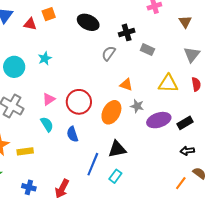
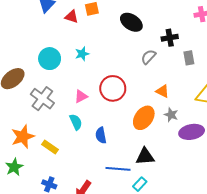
gray rectangle: (147, 50) -> (189, 58), turned 48
red circle: (79, 102) -> (113, 88), moved
yellow rectangle: (25, 151) -> (50, 147), turned 35
blue line: (93, 164) -> (118, 169), turned 65

